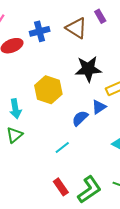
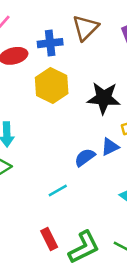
brown triangle: (76, 28) -> (85, 28), moved, turned 35
yellow hexagon: (48, 90) -> (52, 86), moved

